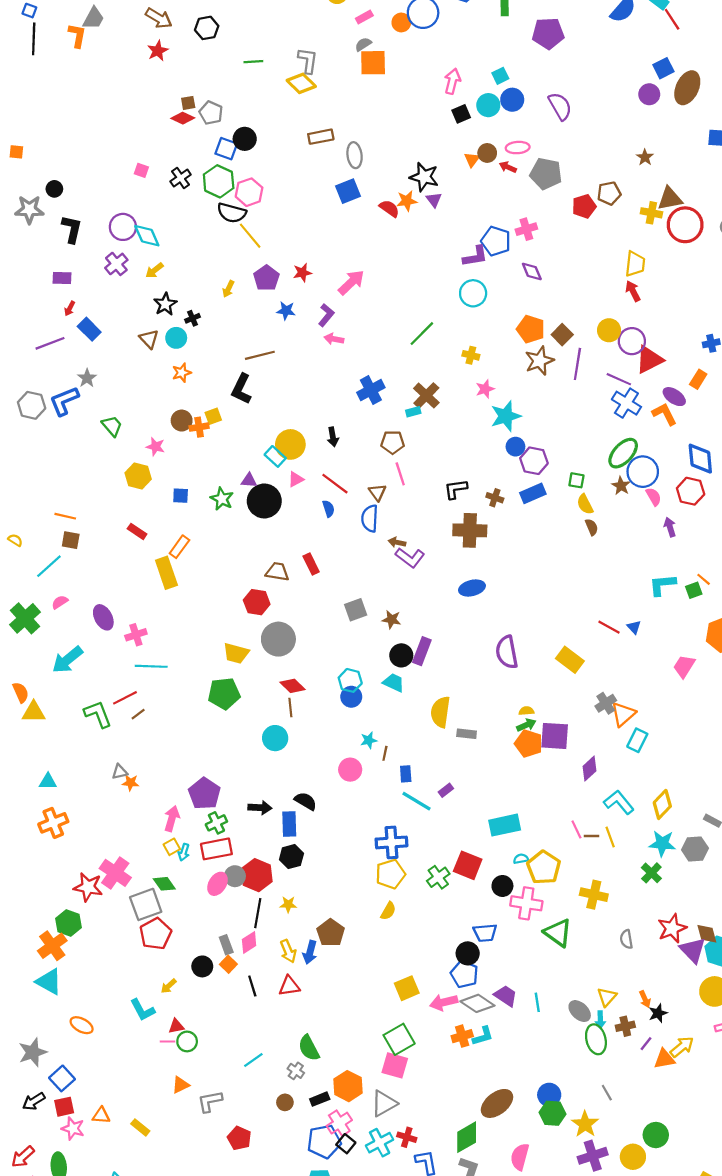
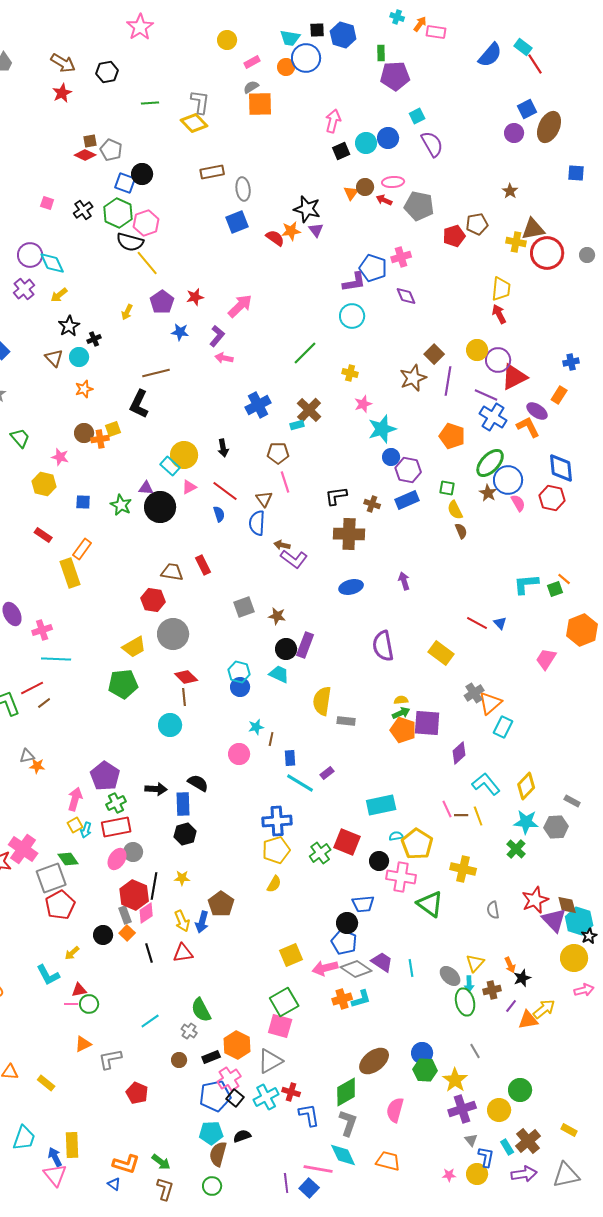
purple pentagon: (548, 33) -> (395, 76), moved
cyan square: (500, 76) -> (417, 116), moved
orange pentagon: (531, 329) -> (452, 436), moved
purple arrow: (670, 527) -> (404, 581), moved
yellow trapezoid: (236, 653) -> (134, 647), turned -45
red hexagon: (257, 875) -> (134, 895), moved

